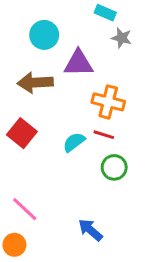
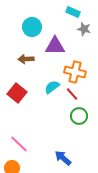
brown arrow: (35, 83) -> (26, 59), size x0.7
red line: (104, 135) -> (72, 94), turned 32
cyan semicircle: (74, 142) -> (52, 87), moved

